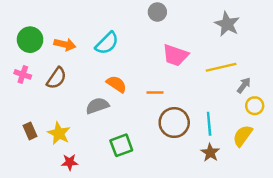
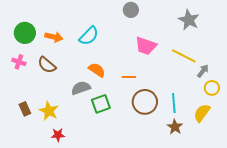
yellow line: (221, 67) -> (184, 56), turned 40
brown semicircle: (56, 78) -> (47, 65), turned 96
green square: (121, 145) -> (101, 104), moved

